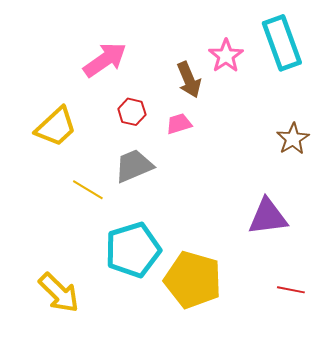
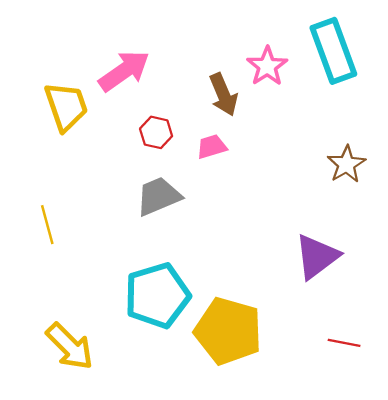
yellow trapezoid: (56, 127) -> (66, 106), moved, turned -66
yellow line: (88, 190) -> (47, 225), moved, turned 44
purple triangle: (268, 217) -> (317, 257), turned -30

